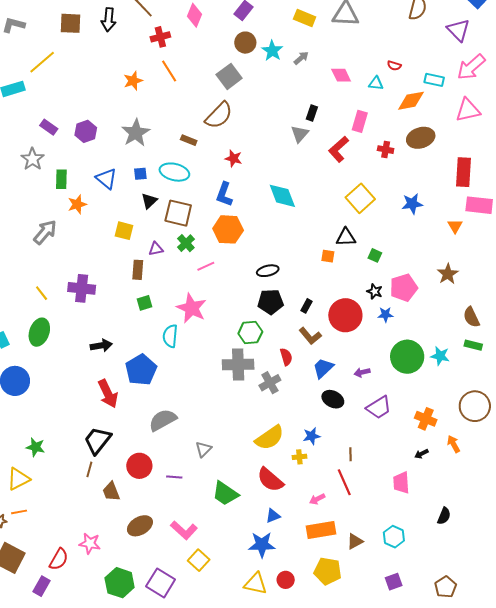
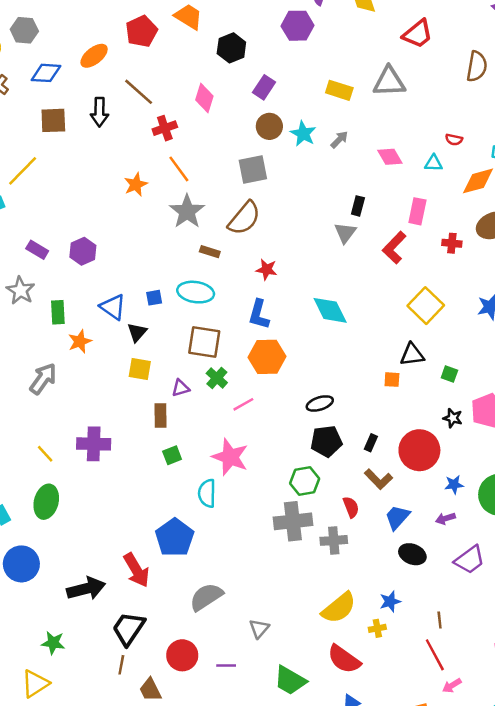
gray square: (229, 76) -> (253, 169), turned 30
gray star: (136, 133) -> (187, 211), moved
black triangle: (149, 201) -> (137, 332), moved
blue star: (385, 315) -> (454, 485), moved
black arrow: (101, 346) -> (86, 589), moved, size x1.4
gray cross: (270, 383) -> (334, 540), turned 30
pink arrow: (317, 499) -> (452, 686), moved

